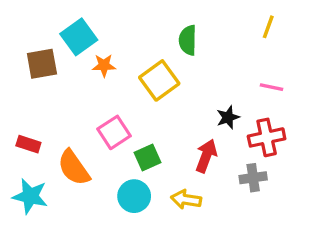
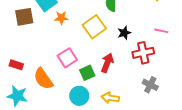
black star: (228, 117) -> (124, 33), moved
red cross: (267, 137) -> (143, 53), moved
red arrow: (206, 156) -> (107, 63), moved
gray cross: (253, 178) -> (150, 85), turned 35

